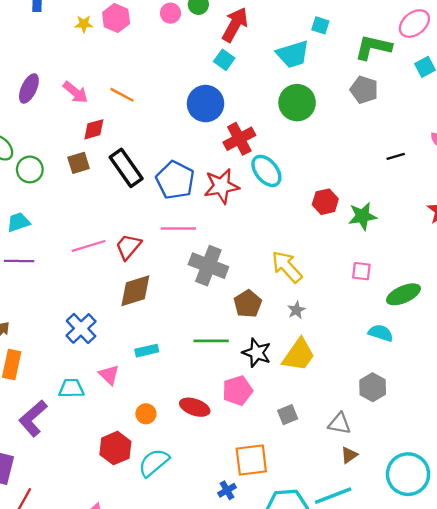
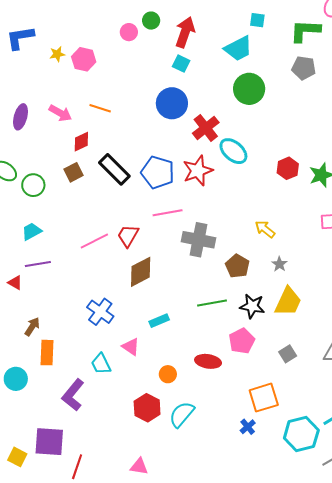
pink hexagon: (116, 18) -> (84, 59), moved
yellow arrow: (287, 267) -> (265, 229), size x0.7
cyan trapezoid: (71, 388) -> (101, 364), turned -105

